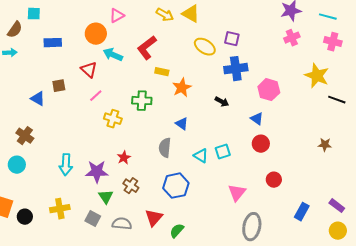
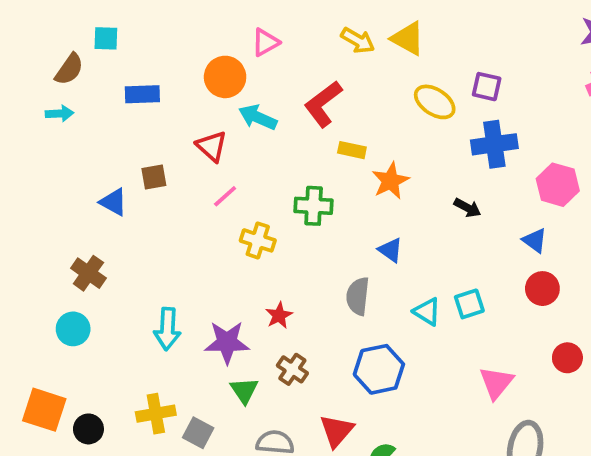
gray square: (93, 219) -> (198, 433), moved

